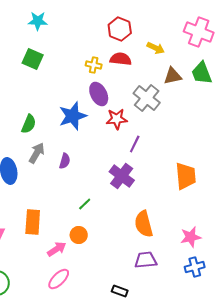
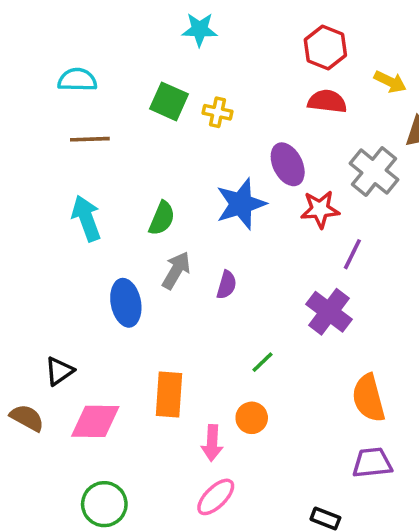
cyan star: (38, 21) -> (200, 30), moved
yellow cross: (94, 65) -> (218, 112), moved
pink arrow: (57, 249) -> (212, 443), turned 126

